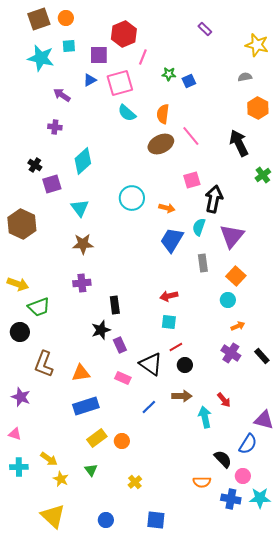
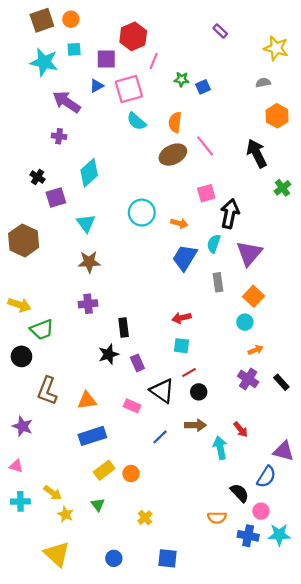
purple arrow: (62, 95) -> (67, 102), size x1.5
purple rectangle: (120, 345) -> (137, 363), moved

